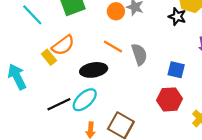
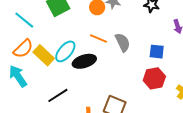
orange semicircle: (63, 45) -> (23, 49), moved
yellow rectangle: (49, 57) -> (44, 55), size x1.5
cyan ellipse: (85, 100) -> (65, 51), moved

